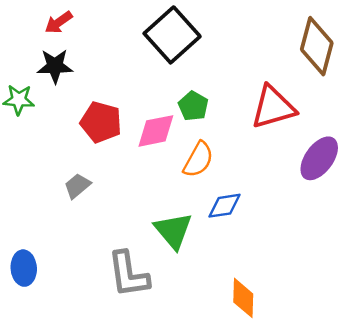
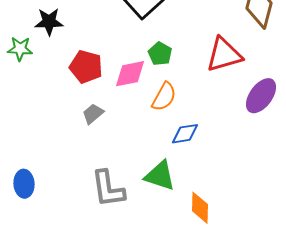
gray trapezoid: (77, 186) -> (93, 114), moved
green triangle: (173, 231) -> (160, 176), moved, turned -32

